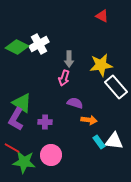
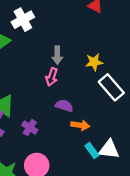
white cross: (39, 44) -> (23, 20), moved
yellow star: (101, 65) -> (94, 62), size x0.7
purple cross: (45, 122) -> (30, 128), turned 32

